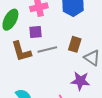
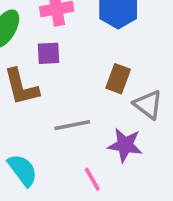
gray line: (47, 49) -> (72, 125), moved

